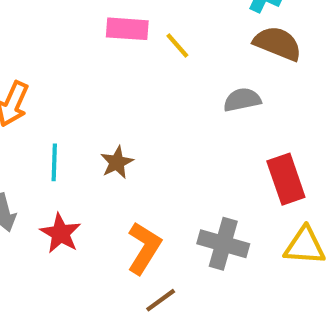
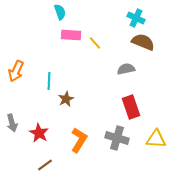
cyan line: (54, 162) -> (49, 81), moved
red rectangle: (286, 179) -> (131, 107), moved
brown line: (161, 300) -> (45, 165), moved

